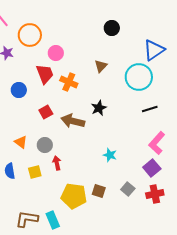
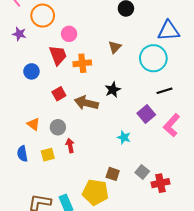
blue triangle: (154, 50) -> (169, 31), turned 30
orange cross: (69, 82) -> (82, 63), turned -30
purple square: (152, 168) -> (146, 114), moved
red cross: (155, 194) -> (160, 183), moved
yellow pentagon: (74, 196) -> (95, 192), moved

